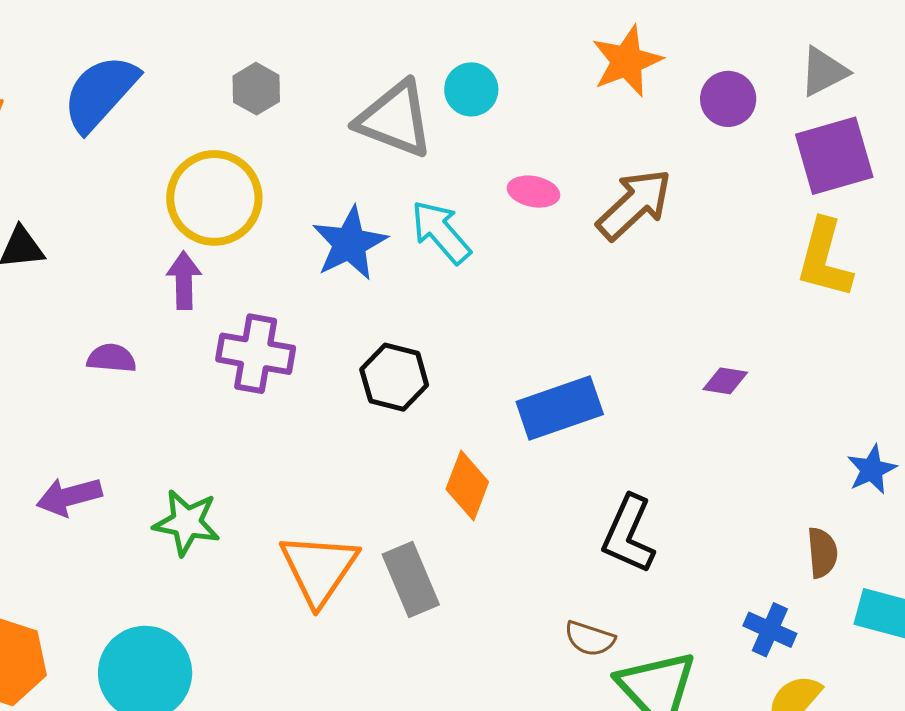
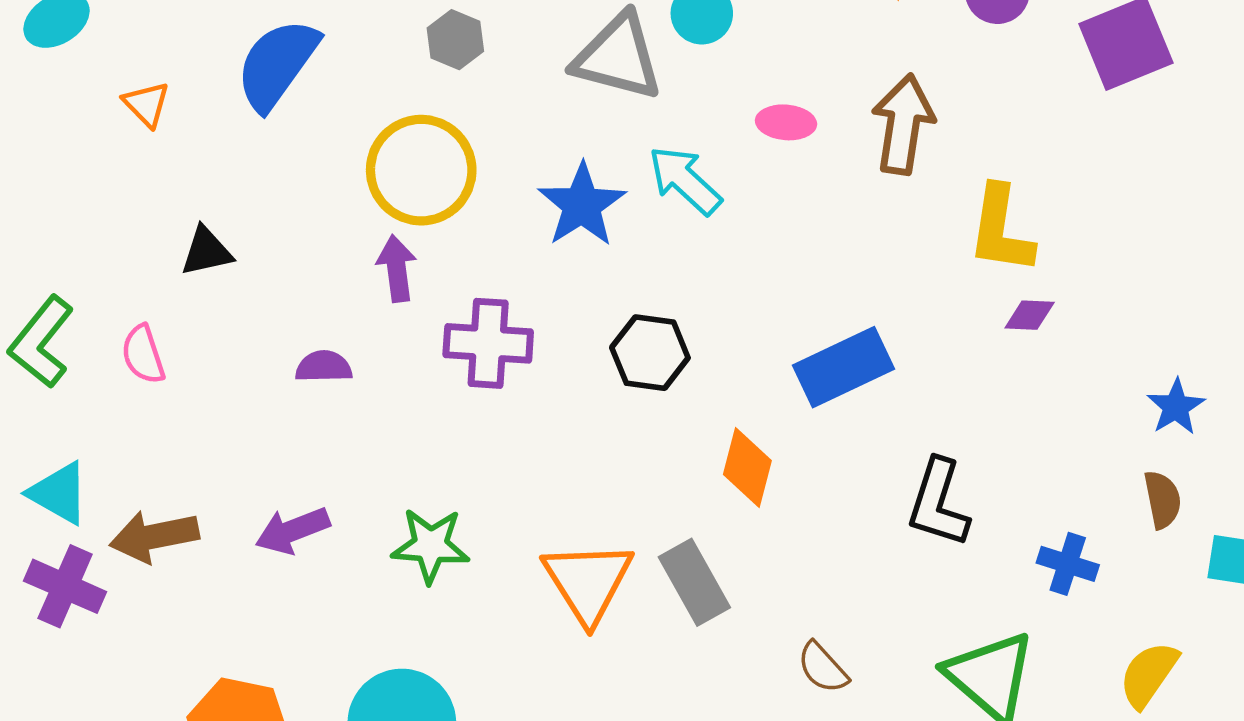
brown arrow: (634, 204) -> (903, 124), turned -32
yellow L-shape: (824, 259) -> (1001, 230), moved
blue star: (872, 469) -> (1176, 407), moved
blue cross: (770, 630) -> (1068, 564), moved
brown semicircle: (590, 639) -> (823, 668), moved, turned 36

